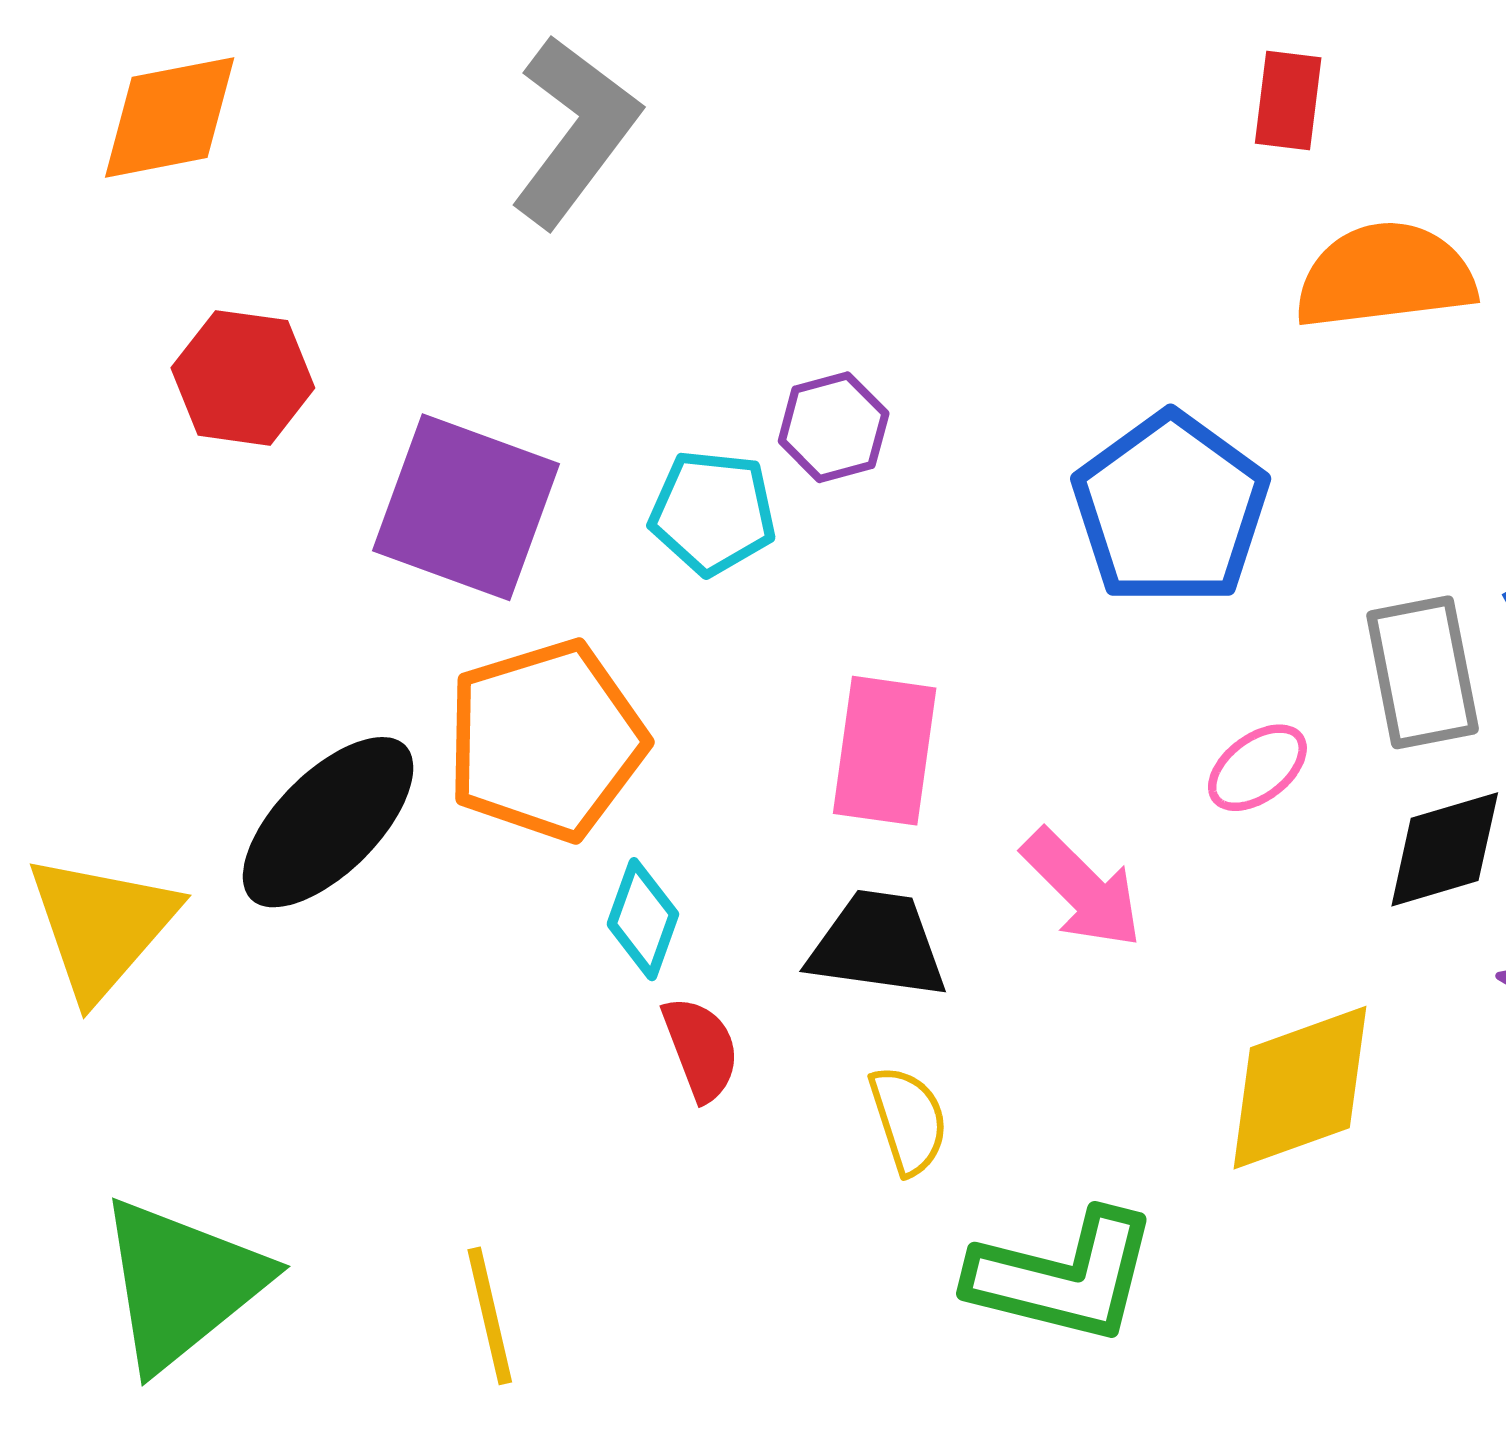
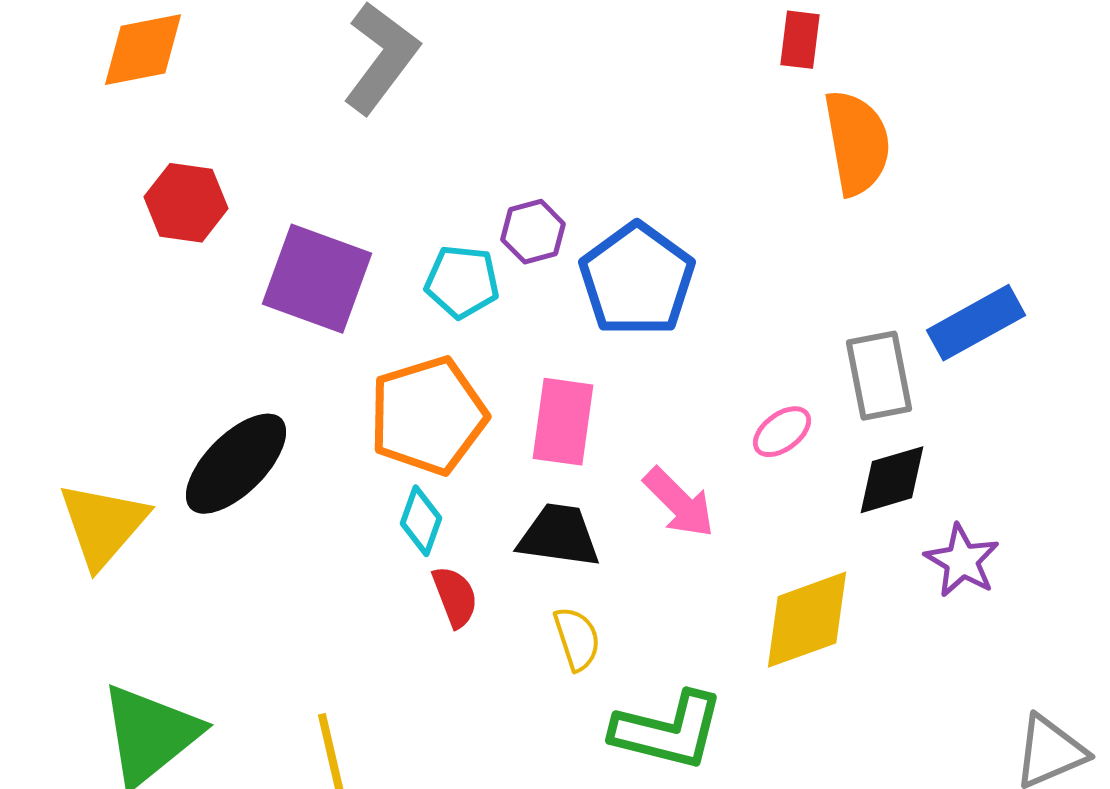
orange semicircle: (1385, 276) -> (857, 143), turned 87
blue pentagon: (1171, 509) -> (637, 280), moved
orange pentagon: (546, 740) -> (428, 416), moved

